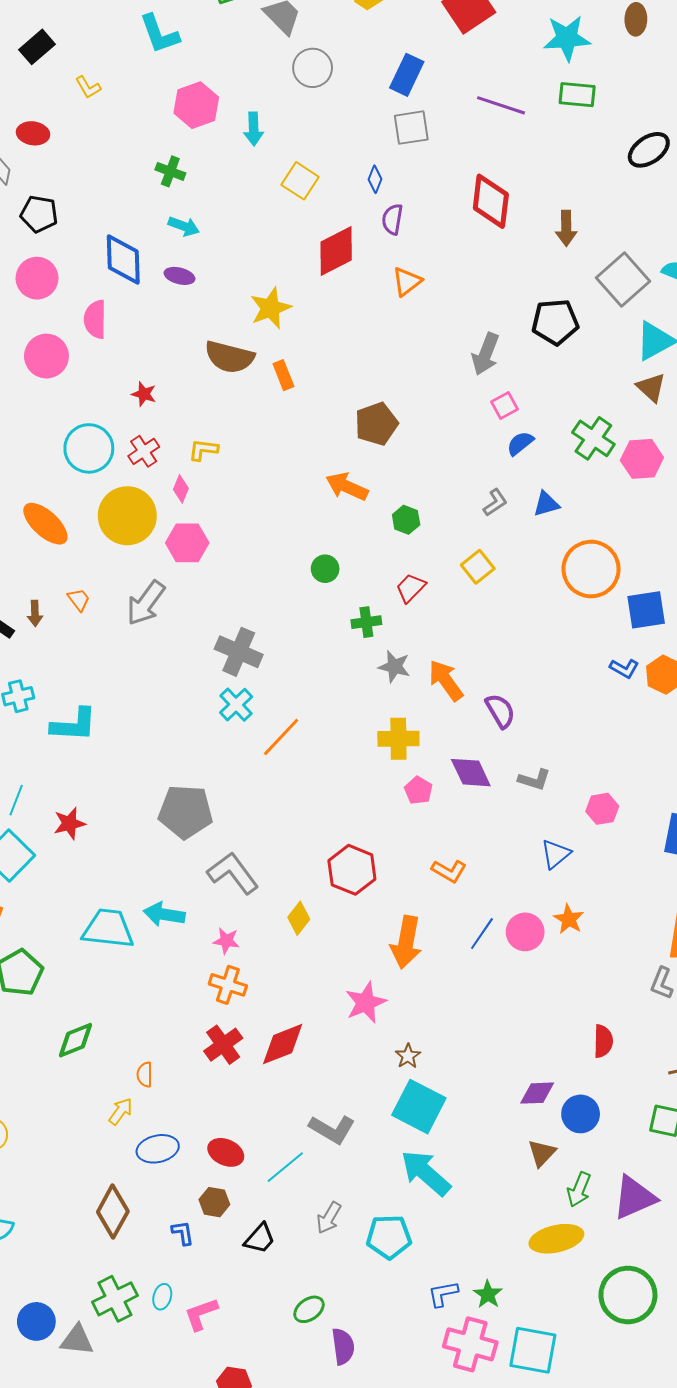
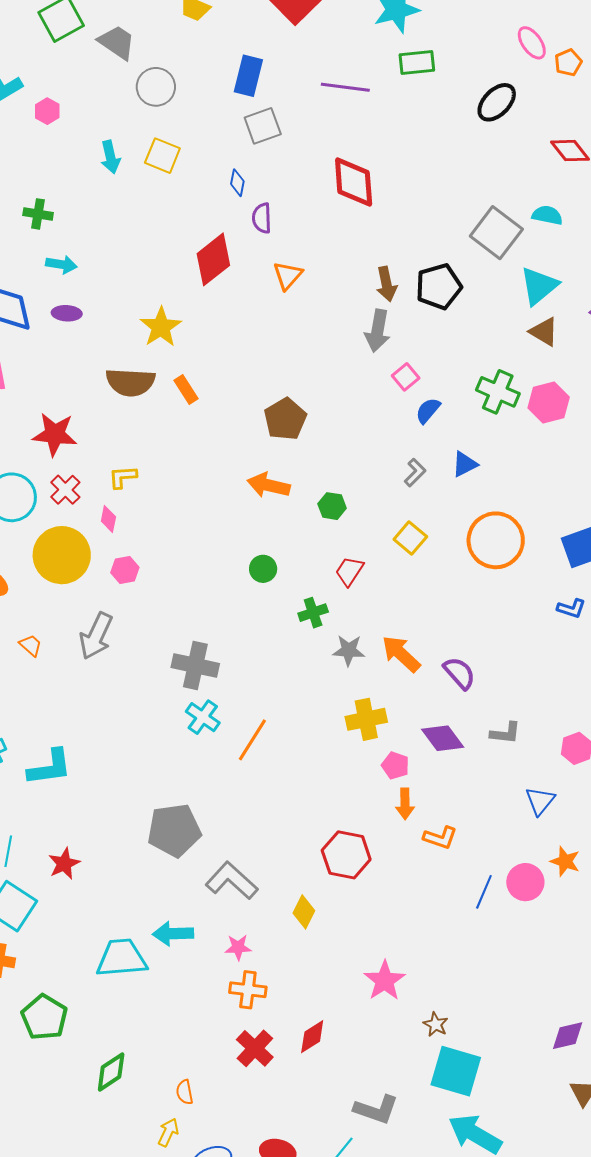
pink hexagon: (196, 105) -> (47, 111), moved, size x0.6
yellow square: (300, 181) -> (162, 156), moved
brown arrow: (566, 228) -> (386, 284), moved
red star: (144, 394) -> (55, 434), size x1.8
pink hexagon: (187, 543) -> (125, 570), size x0.7
orange circle: (591, 569) -> (496, 540), moved
orange arrow: (406, 942) -> (405, 804), moved, size x0.6
red diamond: (283, 1044) -> (312, 1037), size x0.7

